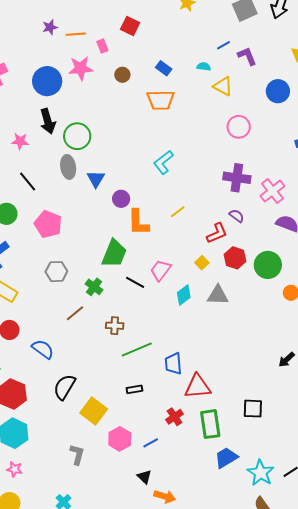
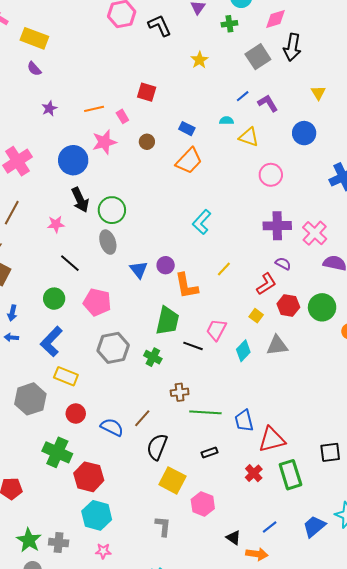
purple star: (50, 27) -> (49, 108), moved
orange trapezoid: (161, 100) -> (189, 161), turned -36
blue triangle: (96, 179) -> (139, 270), moved
gray hexagon: (56, 272) -> (113, 348), size x1.4
brown line: (75, 313) -> (142, 418), moved
green line: (137, 349) -> (205, 412), turned 36
black semicircle: (64, 387) -> (157, 447), moved
blue line: (151, 443) -> (270, 527), moved
blue trapezoid: (226, 458) -> (314, 526), moved

